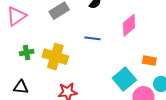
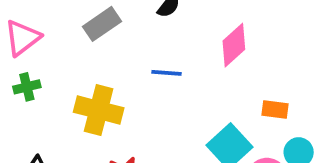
green cross: (27, 52) -> (27, 87), moved

